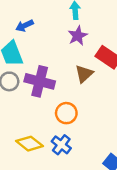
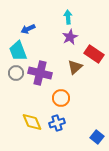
yellow diamond: (30, 144) -> (32, 122), turned 30
blue cross: (61, 145) -> (57, 123), turned 35

